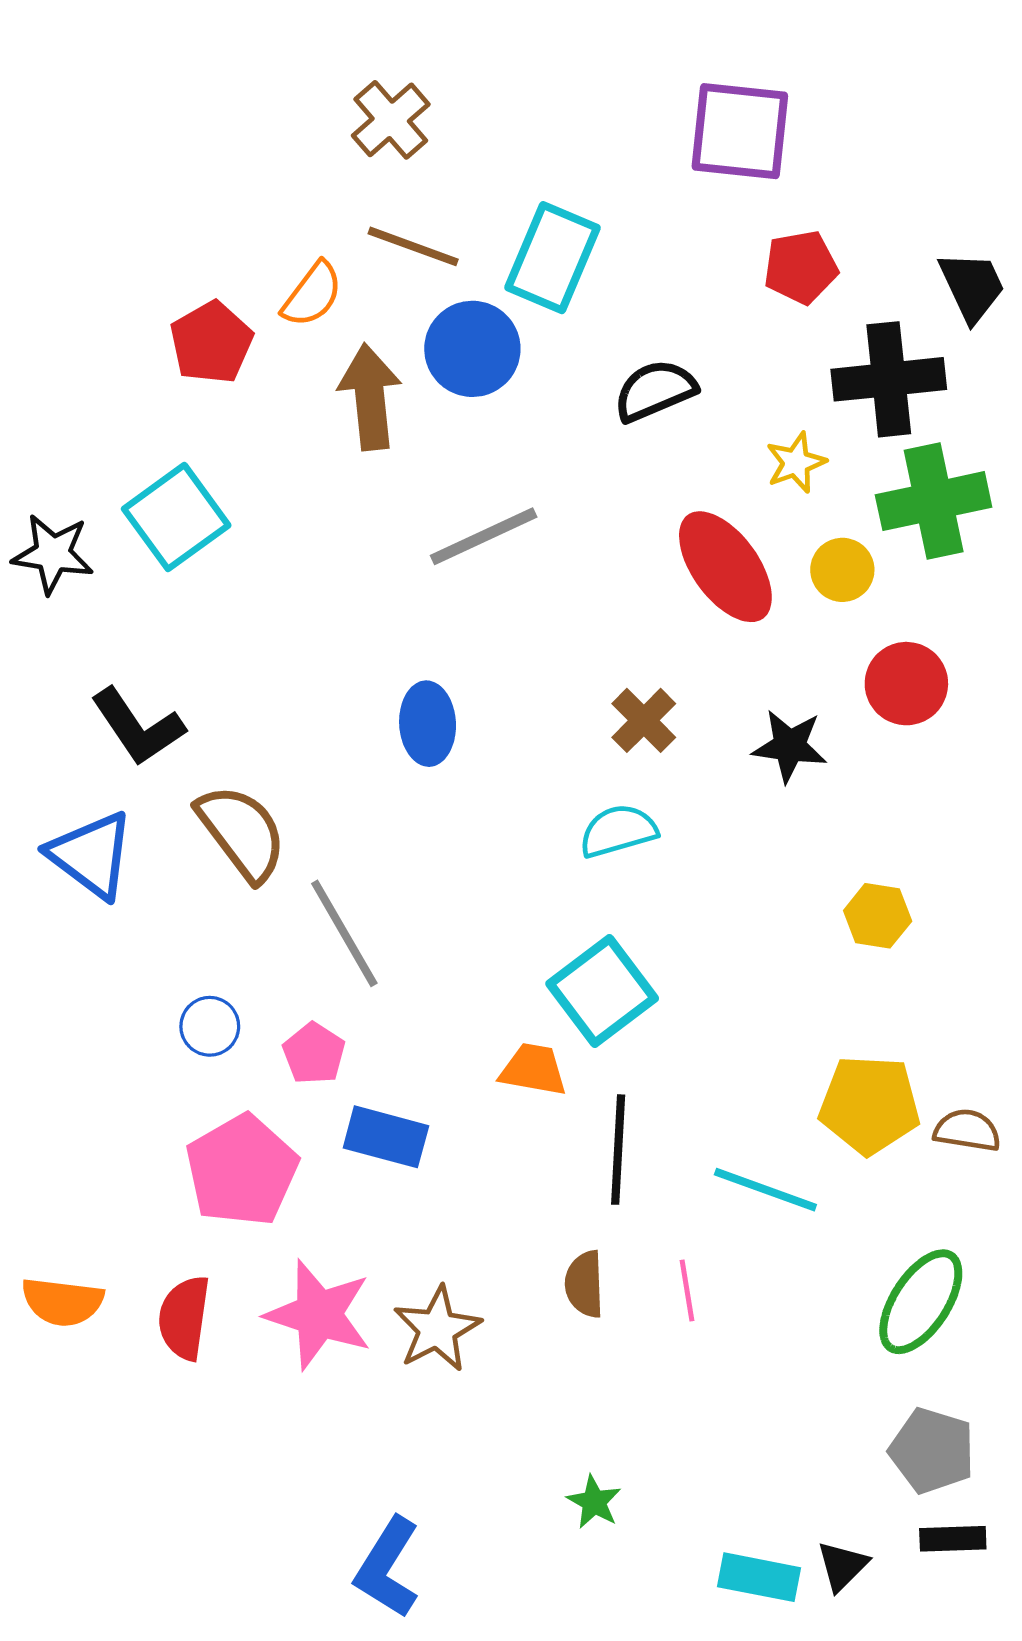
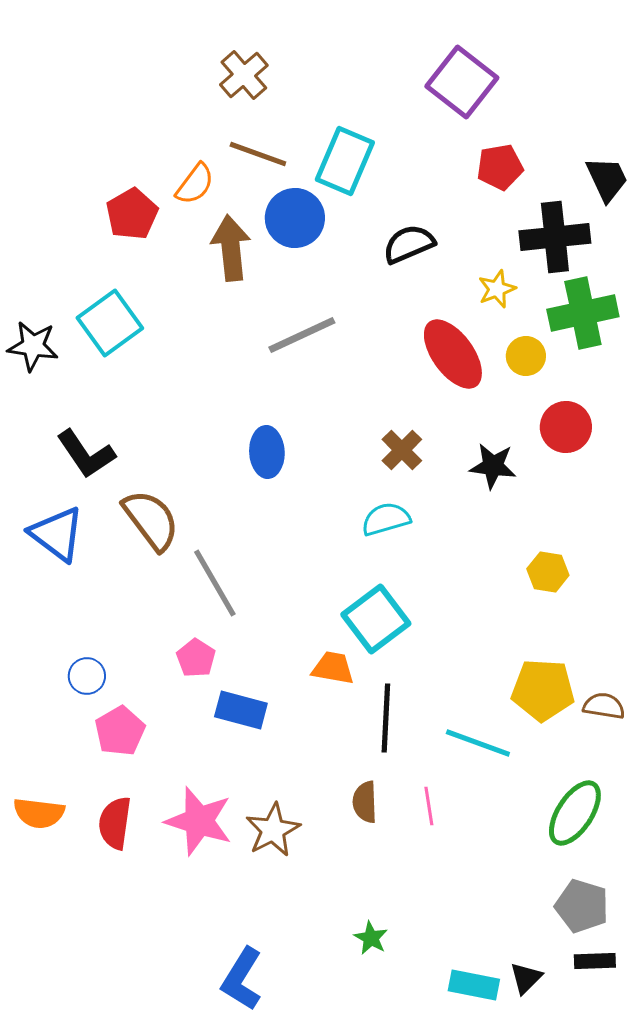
purple square: (740, 131) -> (462, 82), turned 32
blue circle: (210, 1026) -> (87, 676), moved
pink pentagon: (242, 1170) -> (120, 731), moved, size x0.7

